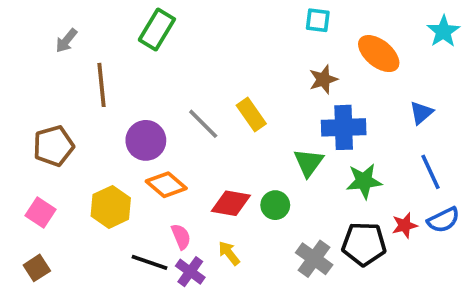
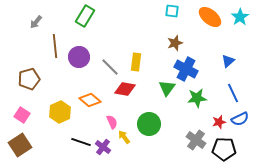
orange ellipse: (379, 54) -> (210, 17), moved
yellow rectangle: (251, 115) -> (136, 62), turned 42
blue cross: (344, 127) -> (186, 69), turned 30
purple circle: (146, 140) -> (79, 57), moved
red diamond: (231, 203) -> (125, 89), moved
green circle: (275, 205) -> (149, 124), moved, size x1.5
pink semicircle: (181, 237) -> (112, 122), moved
black pentagon: (364, 244) -> (224, 149), moved
gray cross: (314, 259) -> (196, 140), moved
brown square: (37, 268) -> (20, 145), size x1.6

